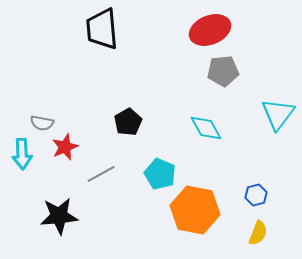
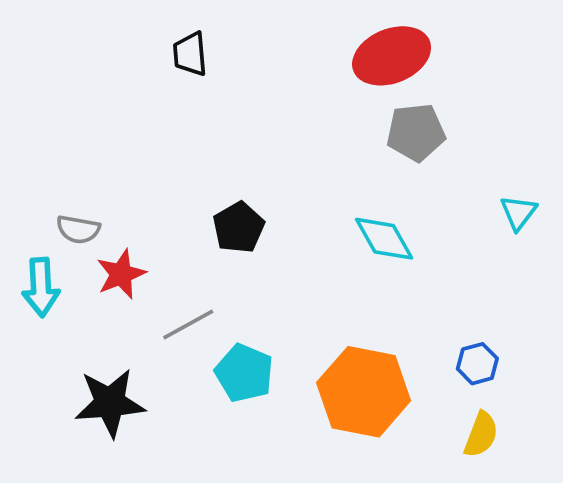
black trapezoid: (102, 29) -> (190, 54), size x0.6
cyan triangle: (278, 114) -> (518, 213), size x0.6
cyan pentagon: (160, 174) -> (244, 373), moved

